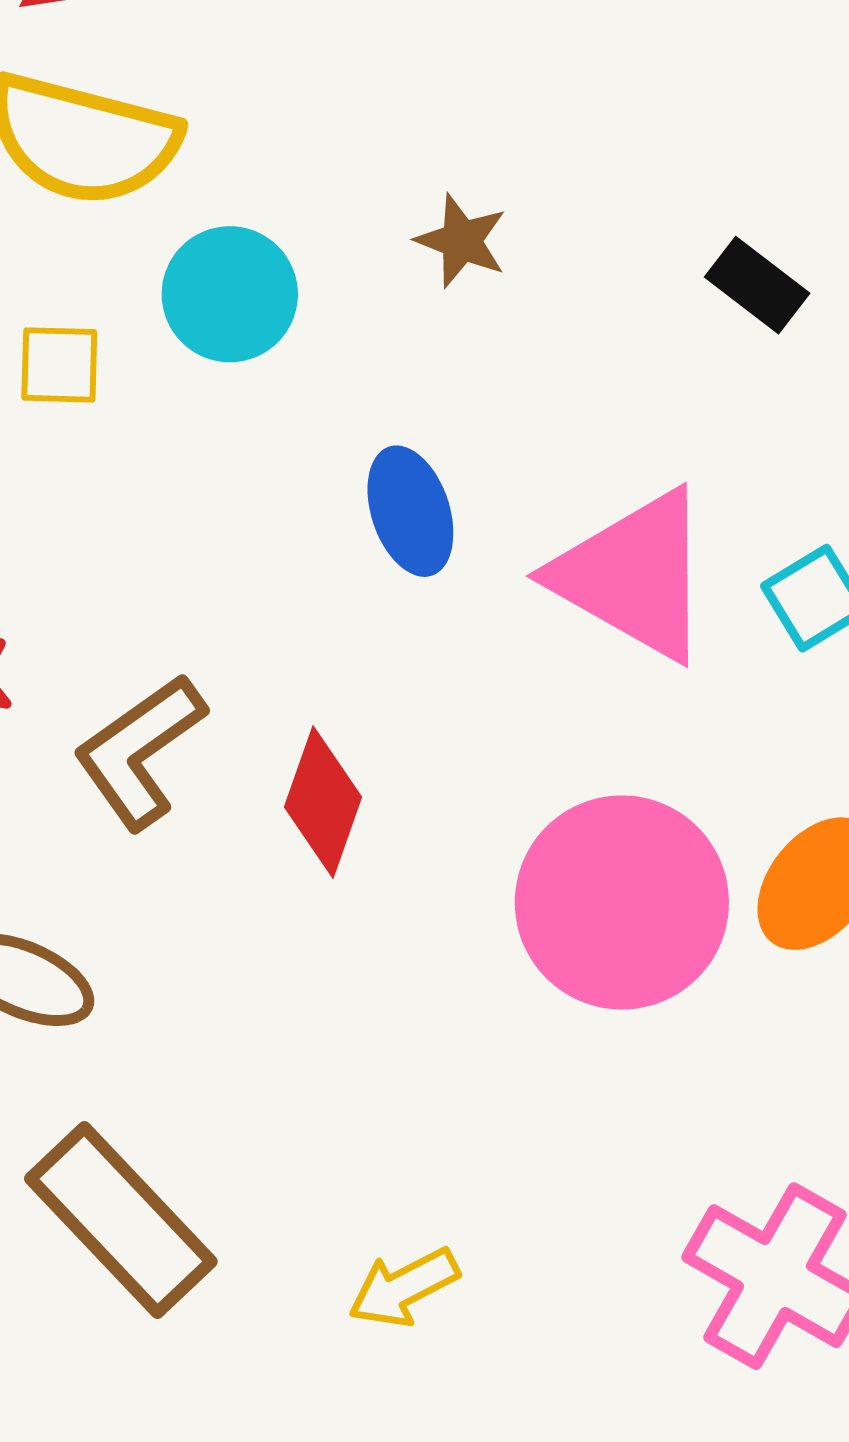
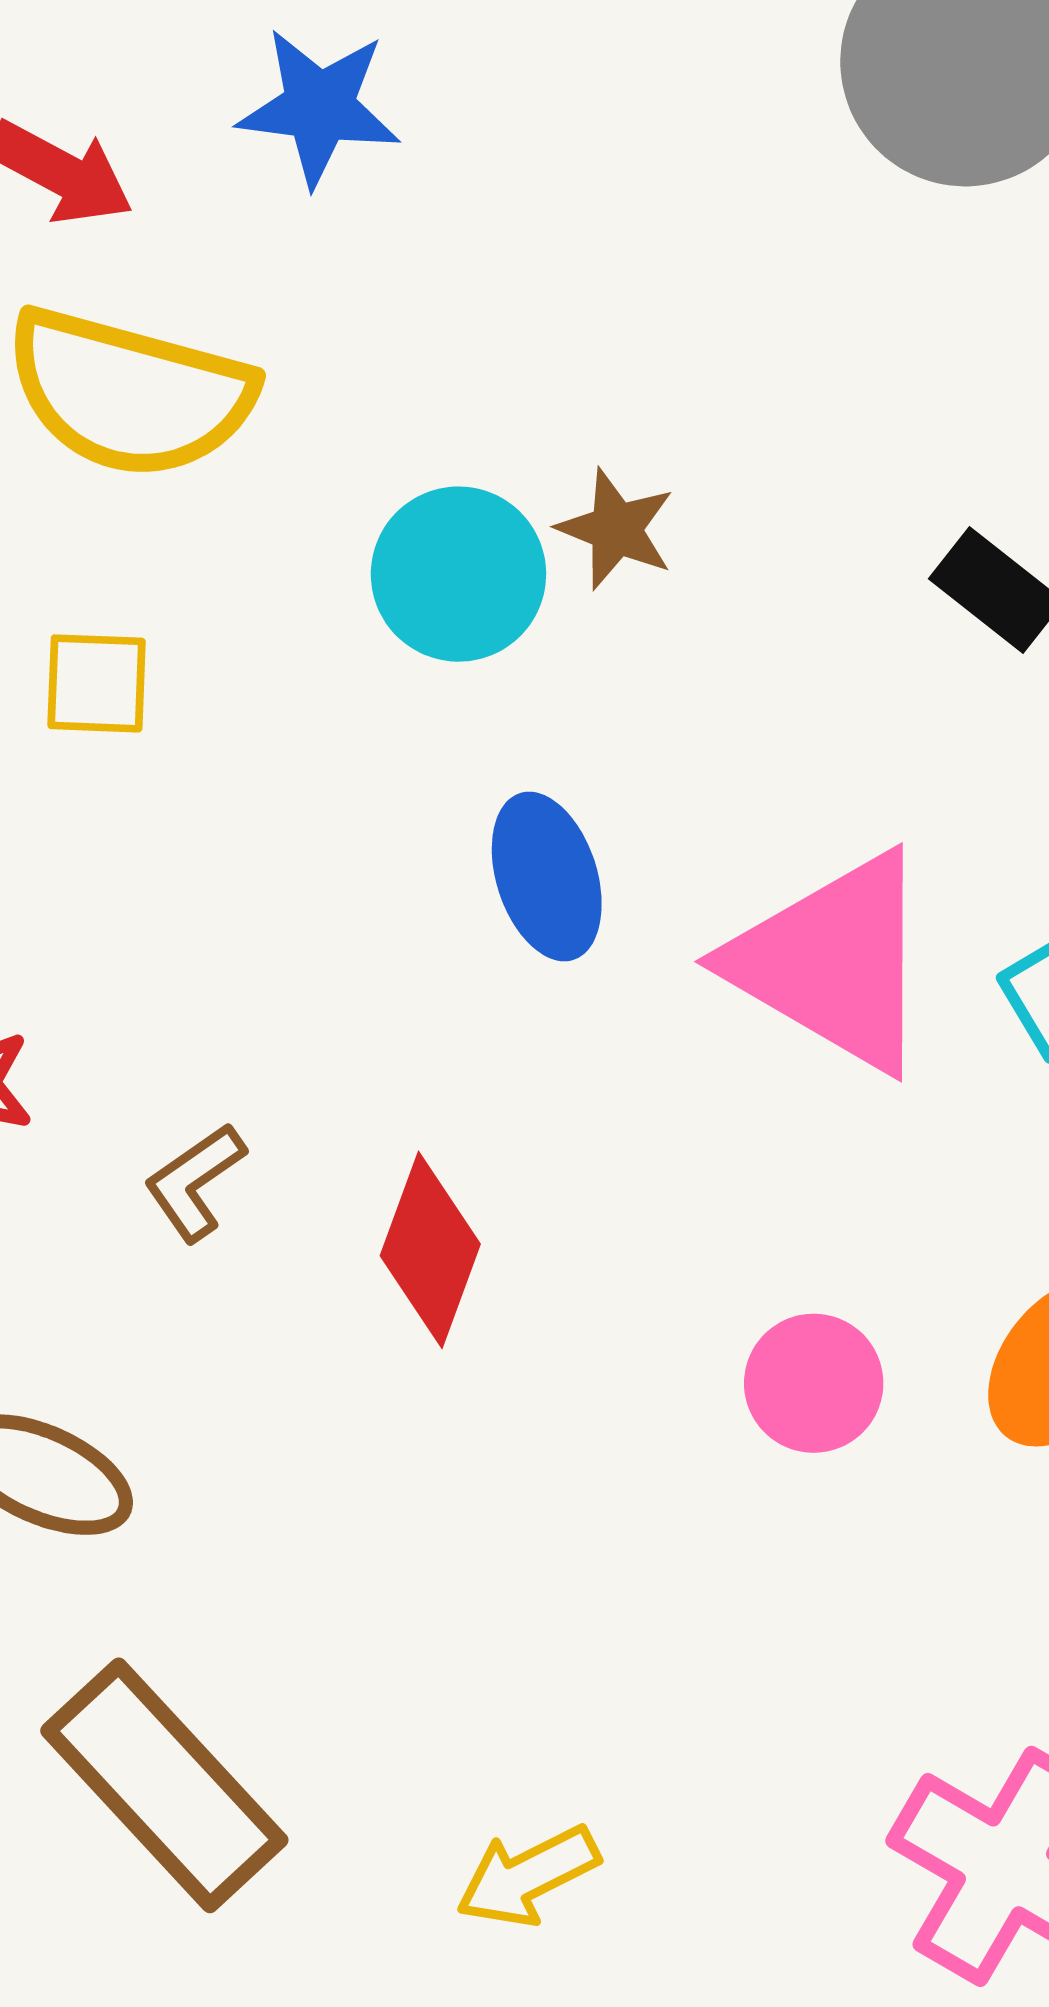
cyan circle: (230, 294) -> (458, 574), moved
brown L-shape: (140, 751) -> (195, 1182), size x0.6
pink circle: (622, 902) -> (814, 1383), size x0.5

